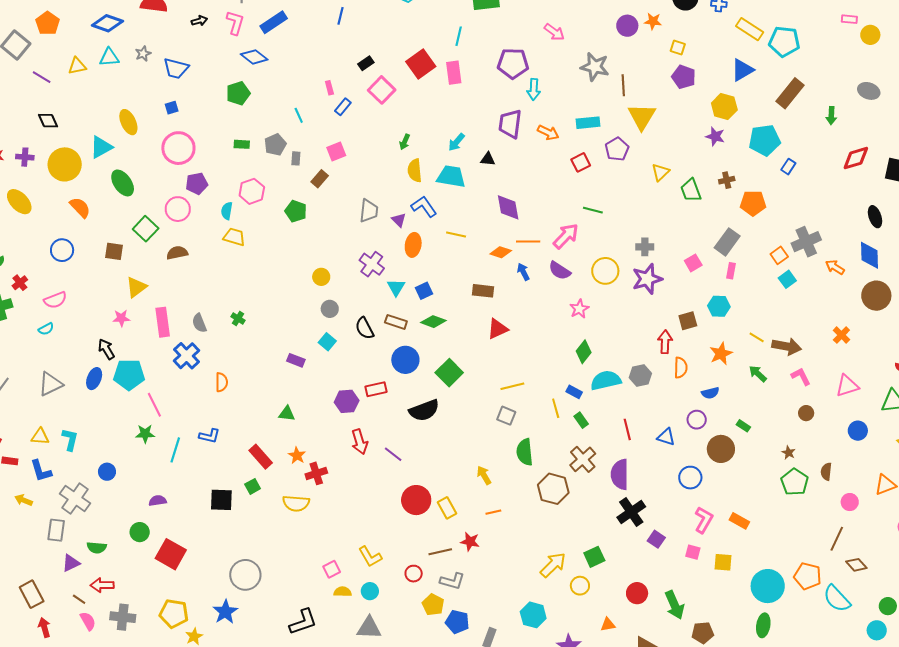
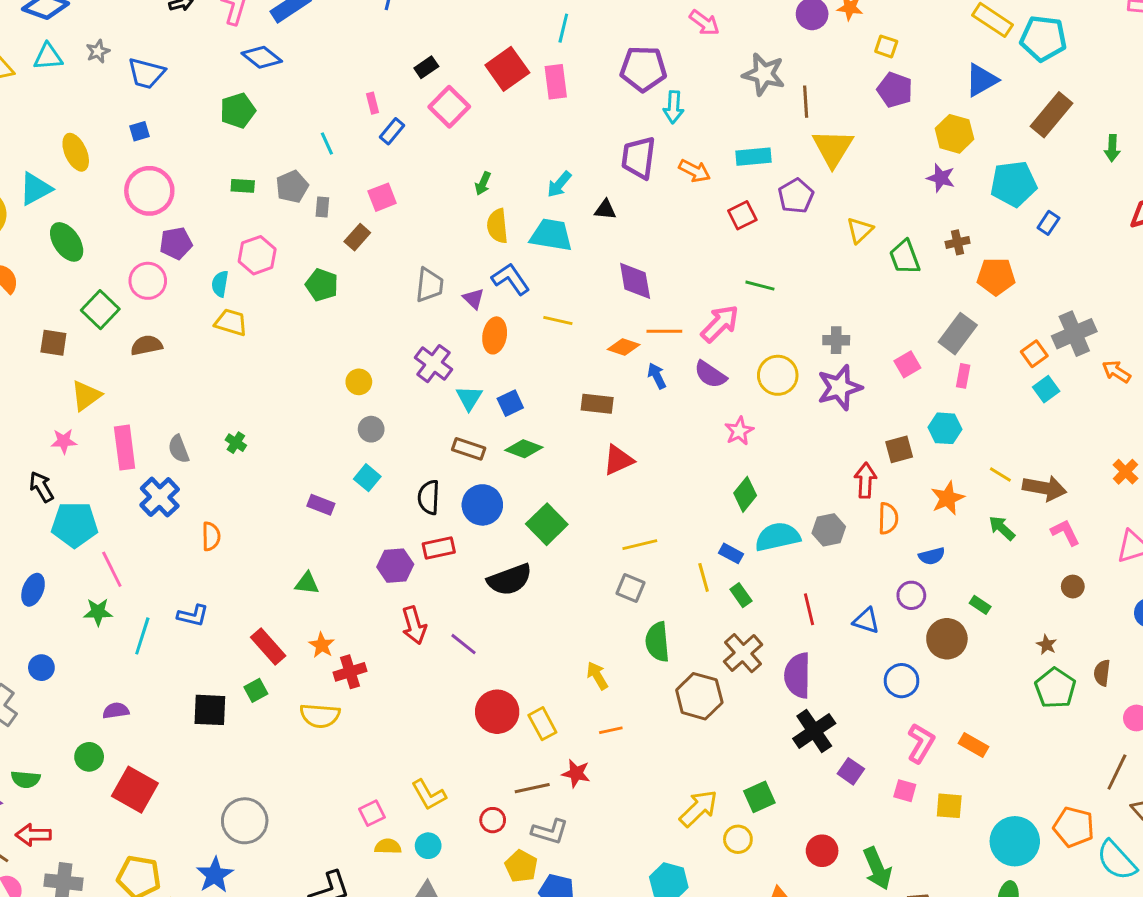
black semicircle: (365, 328) -> (429, 497), moved, turned 30
blue ellipse: (94, 379) -> (33, 590), moved

